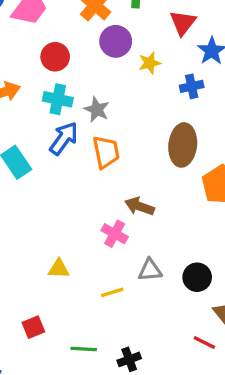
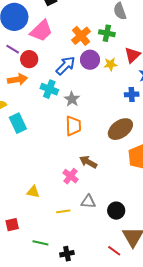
red circle: (55, 57) -> (29, 59), moved
yellow star: (150, 63) -> (111, 64), moved
blue arrow: (64, 138) -> (66, 66), moved
brown ellipse: (183, 145) -> (120, 129), turned 40

